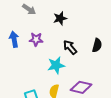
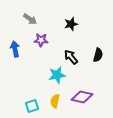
black star: (60, 18) -> (71, 24), moved
purple star: (36, 39) -> (41, 40), moved

